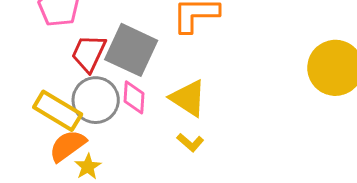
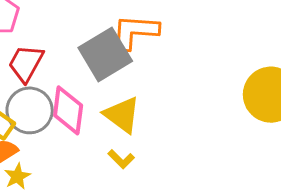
gray square: (131, 50) -> (105, 54), moved, turned 30
pink diamond: (134, 97) -> (68, 110), size x1.4

